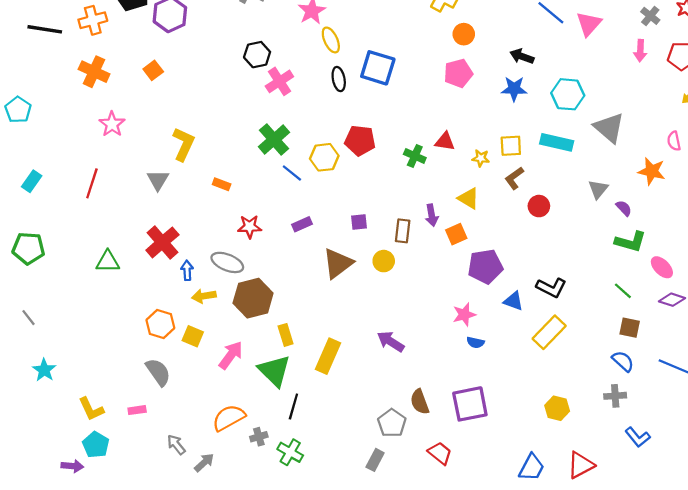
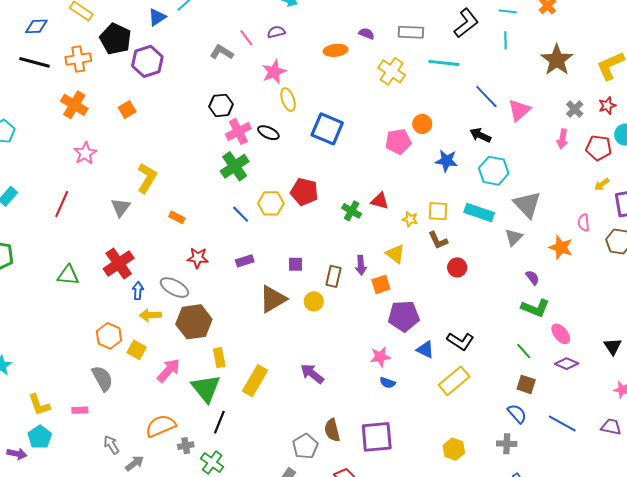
orange circle: (464, 34) -> (422, 124), moved
black arrow: (522, 56) -> (480, 135), moved
black ellipse: (339, 79) -> (268, 133), moved, turned -60
green cross: (274, 139) -> (235, 166), moved
brown L-shape: (514, 178) -> (438, 240), turned -85
gray triangle: (598, 189) -> (514, 237), moved

